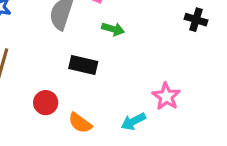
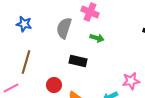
pink star: (166, 96) -> (131, 81), turned 30

